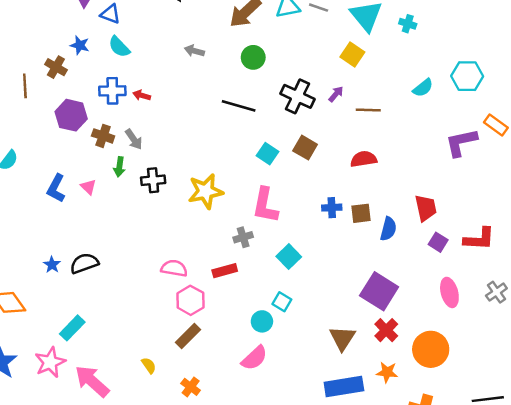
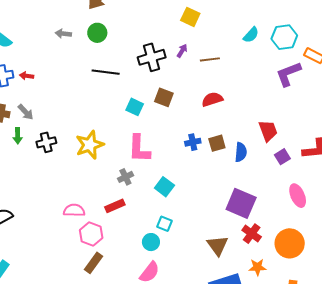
green circle: (253, 57) -> (97, 33), moved
cyan hexagon: (467, 76) -> (284, 37), moved
black cross: (297, 96) -> (152, 57), turned -32
purple square: (438, 242) -> (282, 157), turned 35

